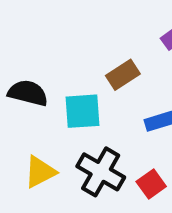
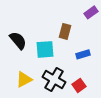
brown rectangle: (123, 75) -> (65, 31), turned -42
black semicircle: (28, 93) -> (18, 40), turned 36

